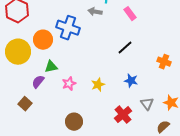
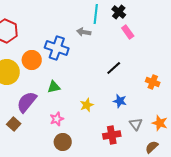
pink rectangle: (130, 14) -> (128, 32), moved
green triangle: (51, 67) -> (54, 87), moved
purple semicircle: (38, 82) -> (27, 102), size x1.6
pink star: (69, 84) -> (57, 119), moved
red cross: (123, 115) -> (112, 135), turned 30

